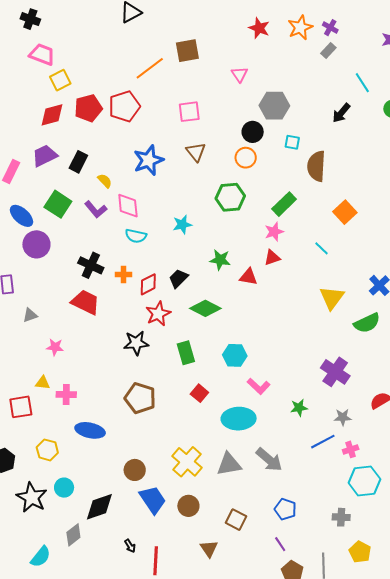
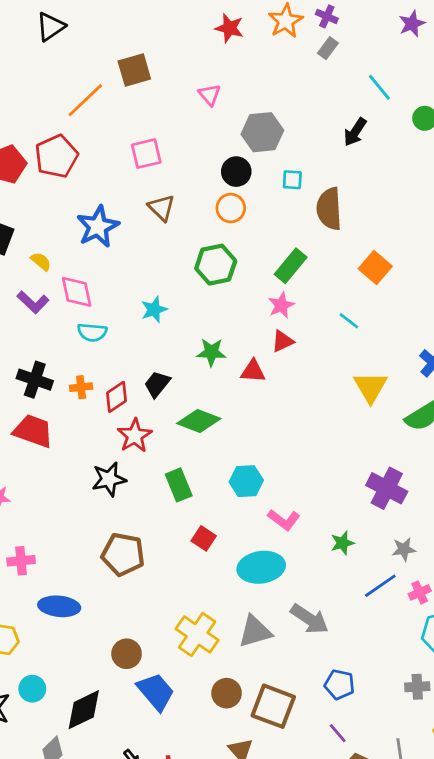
brown circle: (188, 506) -> (227, 693), moved
brown square: (236, 520) -> (273, 706), size x1.5

